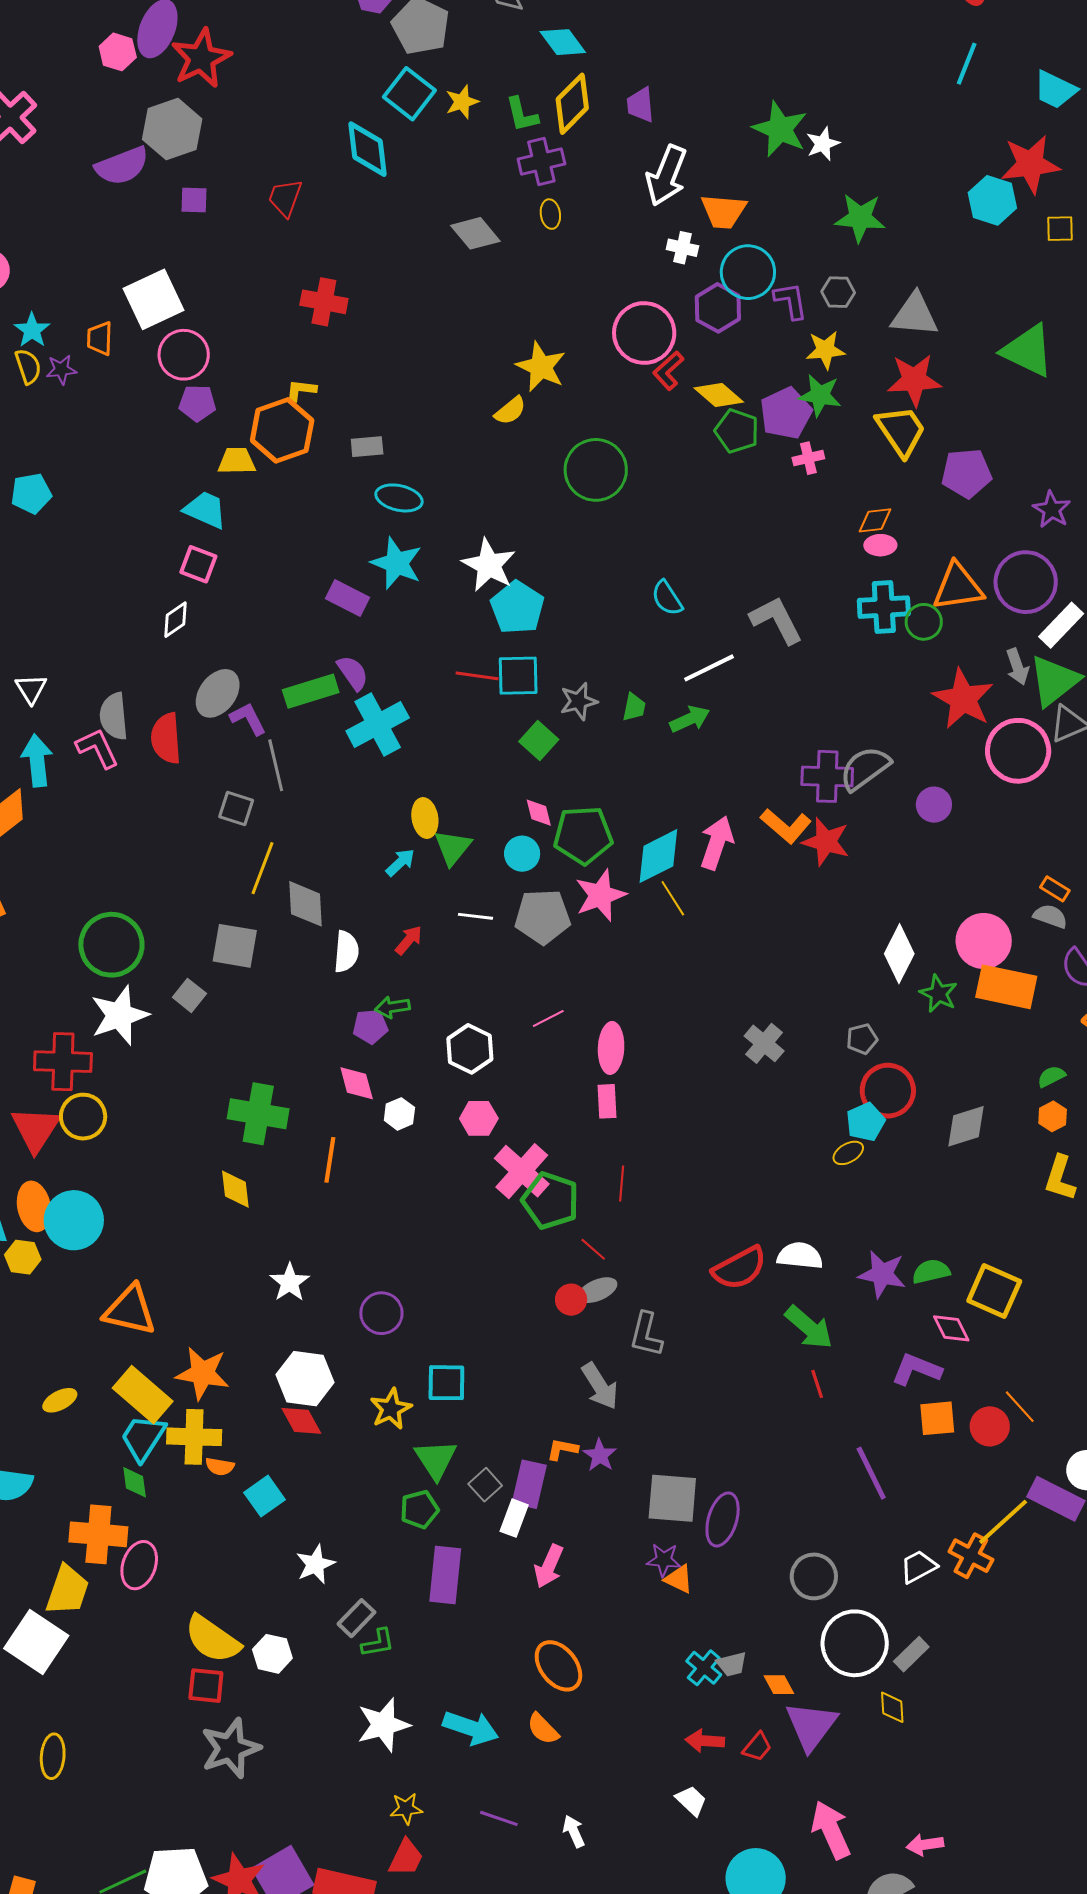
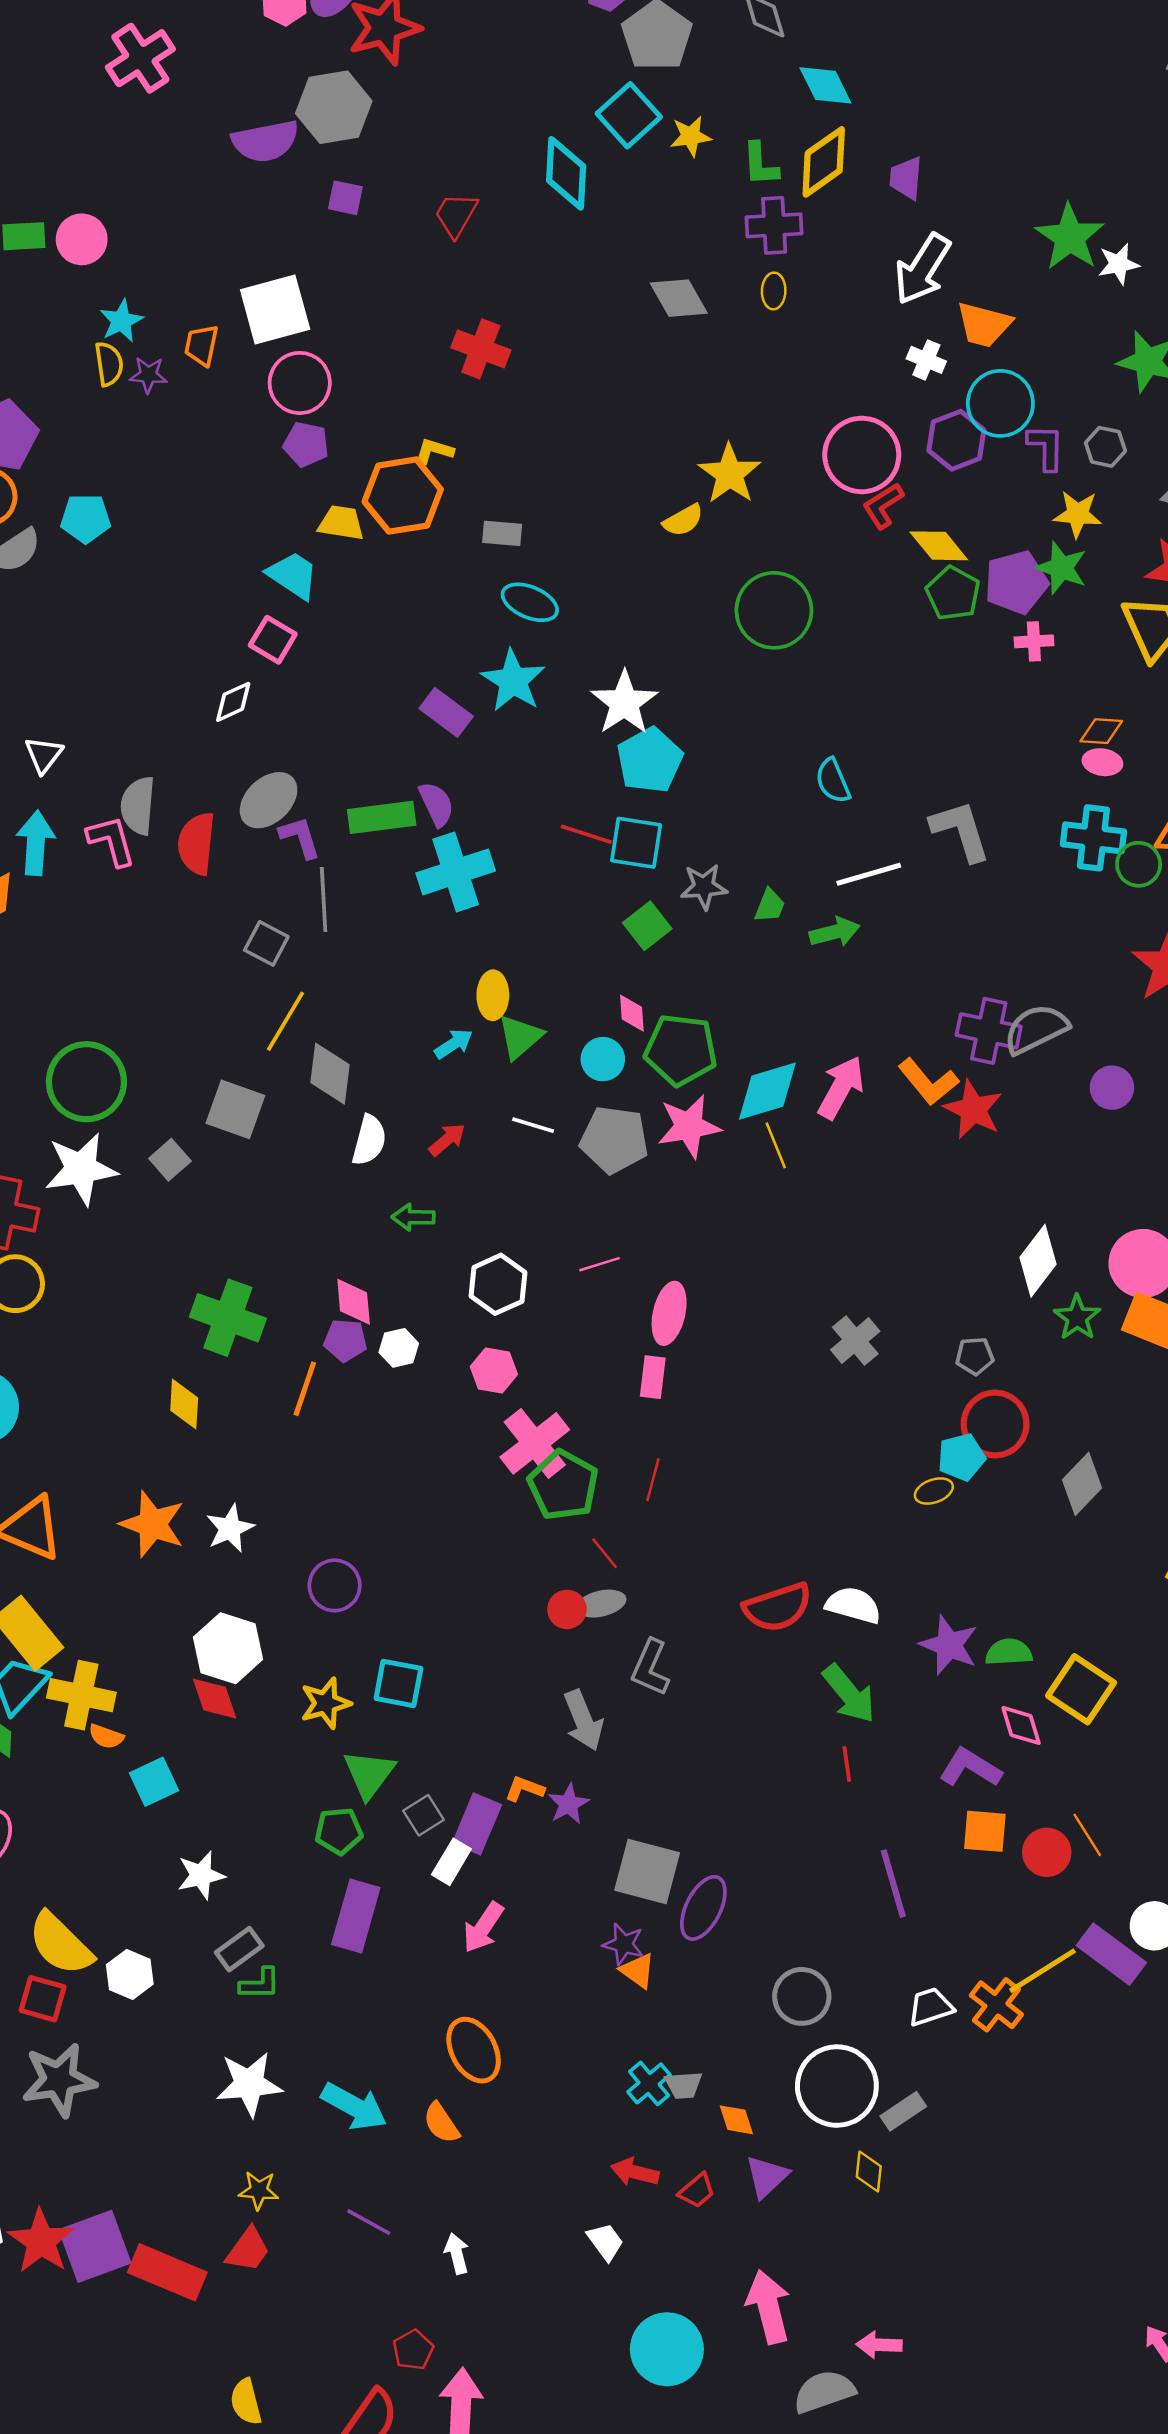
purple pentagon: (370, 1026) -> (345, 1340), moved
gray diamond: (966, 1126) -> (1082, 1484), turned -39
orange star: (203, 1373) -> (153, 1524), moved
purple triangle: (811, 1726) -> (767, 2177), size x0.7

